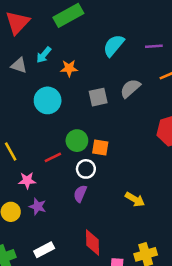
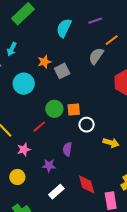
orange star: (69, 68) -> (44, 62), moved
gray semicircle: (130, 88) -> (96, 56), moved
white circle: (86, 169) -> (87, 125), moved
purple star: (38, 206) -> (49, 166), moved
white rectangle: (44, 250) -> (56, 192), moved

